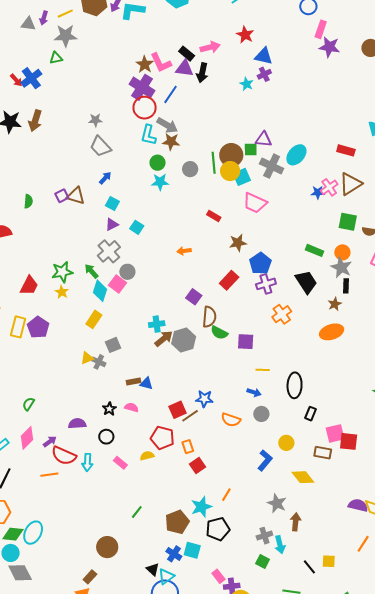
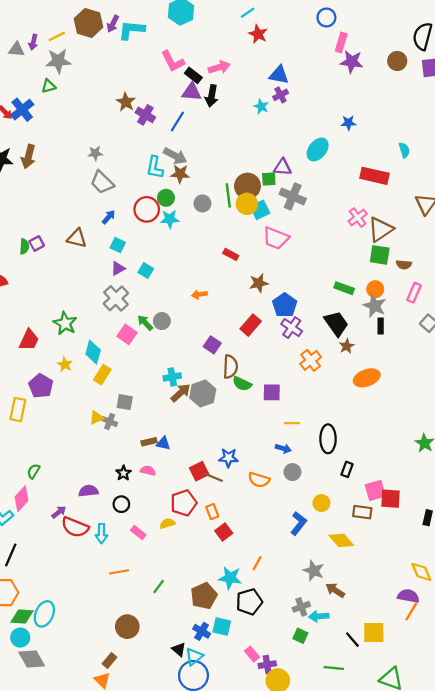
red star: (245, 35) -> (258, 34), moved
pink L-shape: (161, 63) -> (173, 61), moved
brown star: (145, 64) -> (126, 102), moved
purple cross: (142, 87) -> (145, 115), size x0.7
red circle: (145, 108) -> (147, 209), moved
red rectangle: (346, 150) -> (375, 176), size x1.4
cyan ellipse: (296, 155) -> (318, 149), moved
brown triangle: (350, 184) -> (381, 229), moved
blue star: (318, 192) -> (349, 123), moved
purple square: (62, 196) -> (37, 244), moved
green arrow: (91, 271) -> (145, 323), moved
green star: (62, 272) -> (65, 323), turned -30
gray circle: (127, 272) -> (162, 321), moved
purple cross: (266, 284) -> (292, 328), turned -36
cyan diamond: (100, 291) -> (93, 352), moved
yellow star: (62, 292) -> (65, 364), moved
brown star: (335, 304) -> (347, 346), moved
yellow rectangle: (18, 327) -> (18, 410), moved
gray square: (113, 345) -> (125, 402), turned 35
brown line: (190, 416) -> (213, 477), turned 60
pink diamond: (27, 438) -> (22, 499), moved
red pentagon: (162, 438) -> (184, 503), turned -30
orange line: (49, 475) -> (119, 572), moved
purple semicircle: (358, 505) -> (408, 596), moved
cyan star: (201, 507) -> (230, 578), turned 30
brown arrow: (296, 522) -> (335, 590), turned -60
cyan arrow: (280, 545) -> (319, 616), turned 102
yellow square: (329, 561) -> (374, 633), size x1.5

